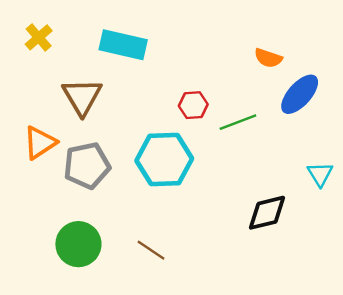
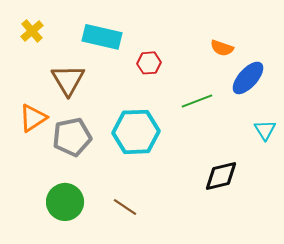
red hexagon: (193, 105) -> (149, 63), moved
cyan triangle: (320, 174) -> (265, 130), moved

